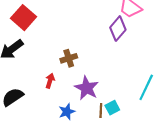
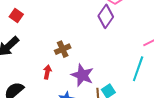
red square: (24, 18) -> (16, 15), size x0.6

